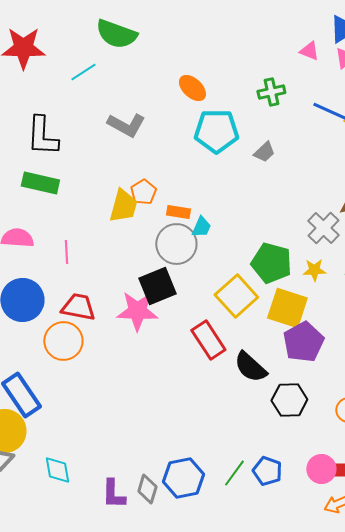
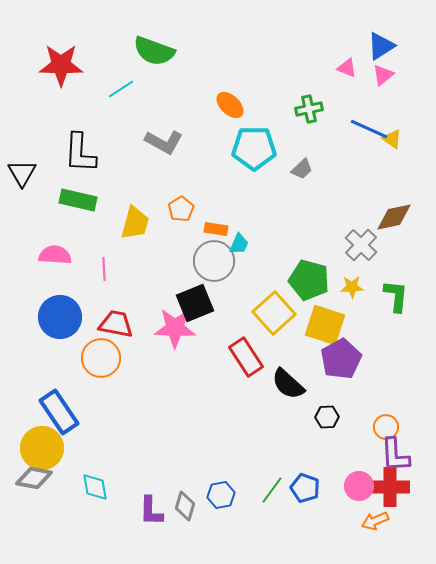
yellow trapezoid: (123, 206) -> (135, 223), moved
black hexagon: (289, 400) -> (327, 417), size x0.7
blue hexagon: (183, 478) -> (221, 495), size x0.7

